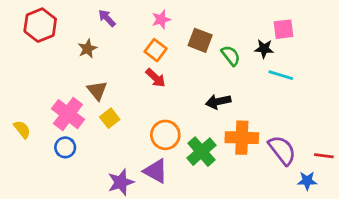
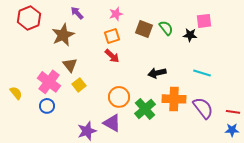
brown star: (87, 49) -> (63, 35), size x1.6
orange square: (156, 50) -> (112, 36), turned 35
green semicircle: (231, 56) -> (166, 28), moved
cyan line: (281, 75) -> (202, 73), moved
blue star: (307, 181) -> (232, 130), moved

